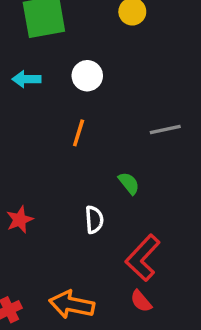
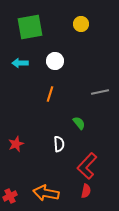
red semicircle: (141, 301) -> (86, 191), turned -128

